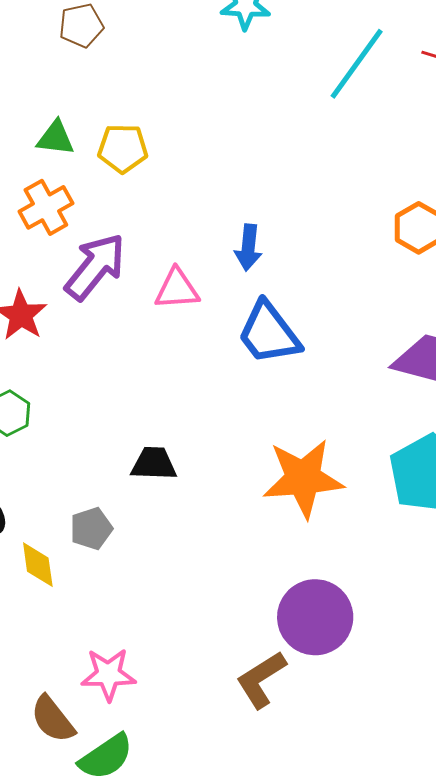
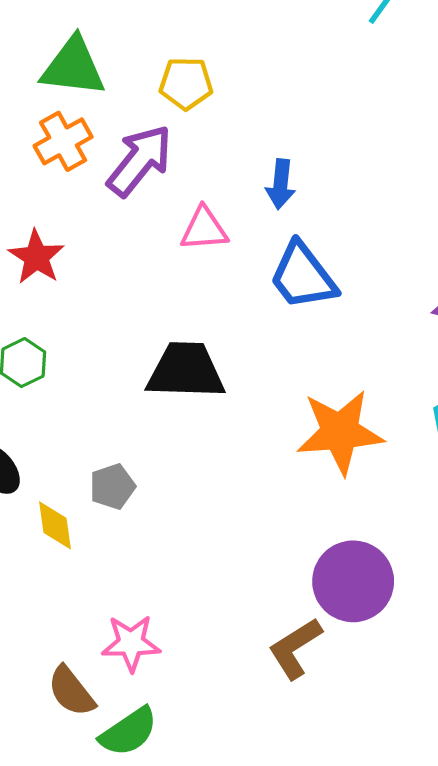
green triangle: (56, 138) -> (73, 67), size x1.6
yellow pentagon: (123, 148) -> (186, 83), moved
purple arrow: (95, 267) -> (140, 161), moved
black trapezoid: (154, 464) -> (186, 371), moved, size x1.6

